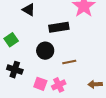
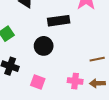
brown line: (69, 62) -> (97, 59), moved
pink cross: (59, 85) -> (75, 81), moved, turned 32

